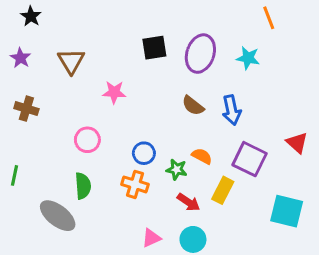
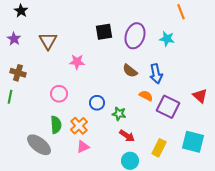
orange semicircle: (202, 156) -> (146, 96), moved
green line: (15, 175) -> (10, 97), moved
orange cross: (135, 184) -> (79, 126), moved, turned 30
yellow rectangle: (223, 190) -> (159, 148), moved
pink triangle: (151, 238) -> (83, 147), moved

